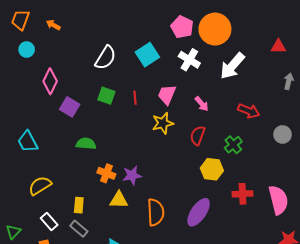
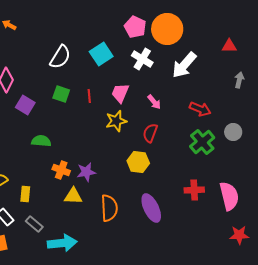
green cross: (233, 145) -> (202, 142), moved, size x1.4
yellow hexagon: (212, 169) -> (138, 162), moved
yellow rectangle: (79, 205) -> (25, 194), moved
purple ellipse: (199, 212) -> (151, 208), turned -60

